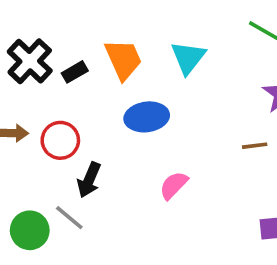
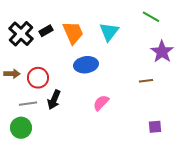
black rectangle: (75, 72) -> (46, 31), moved
gray line: (69, 218) -> (28, 104), moved, turned -48

